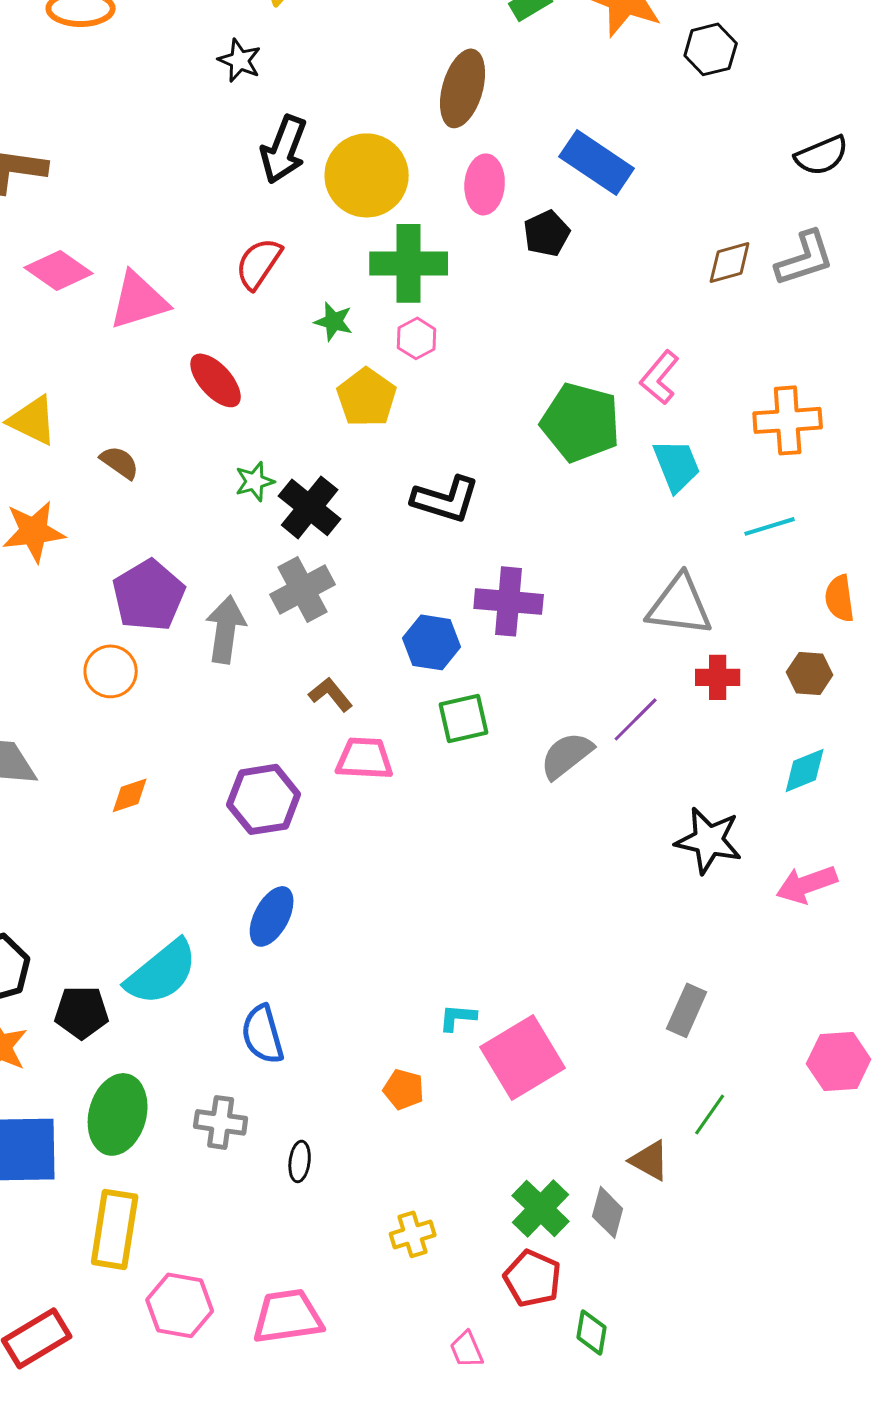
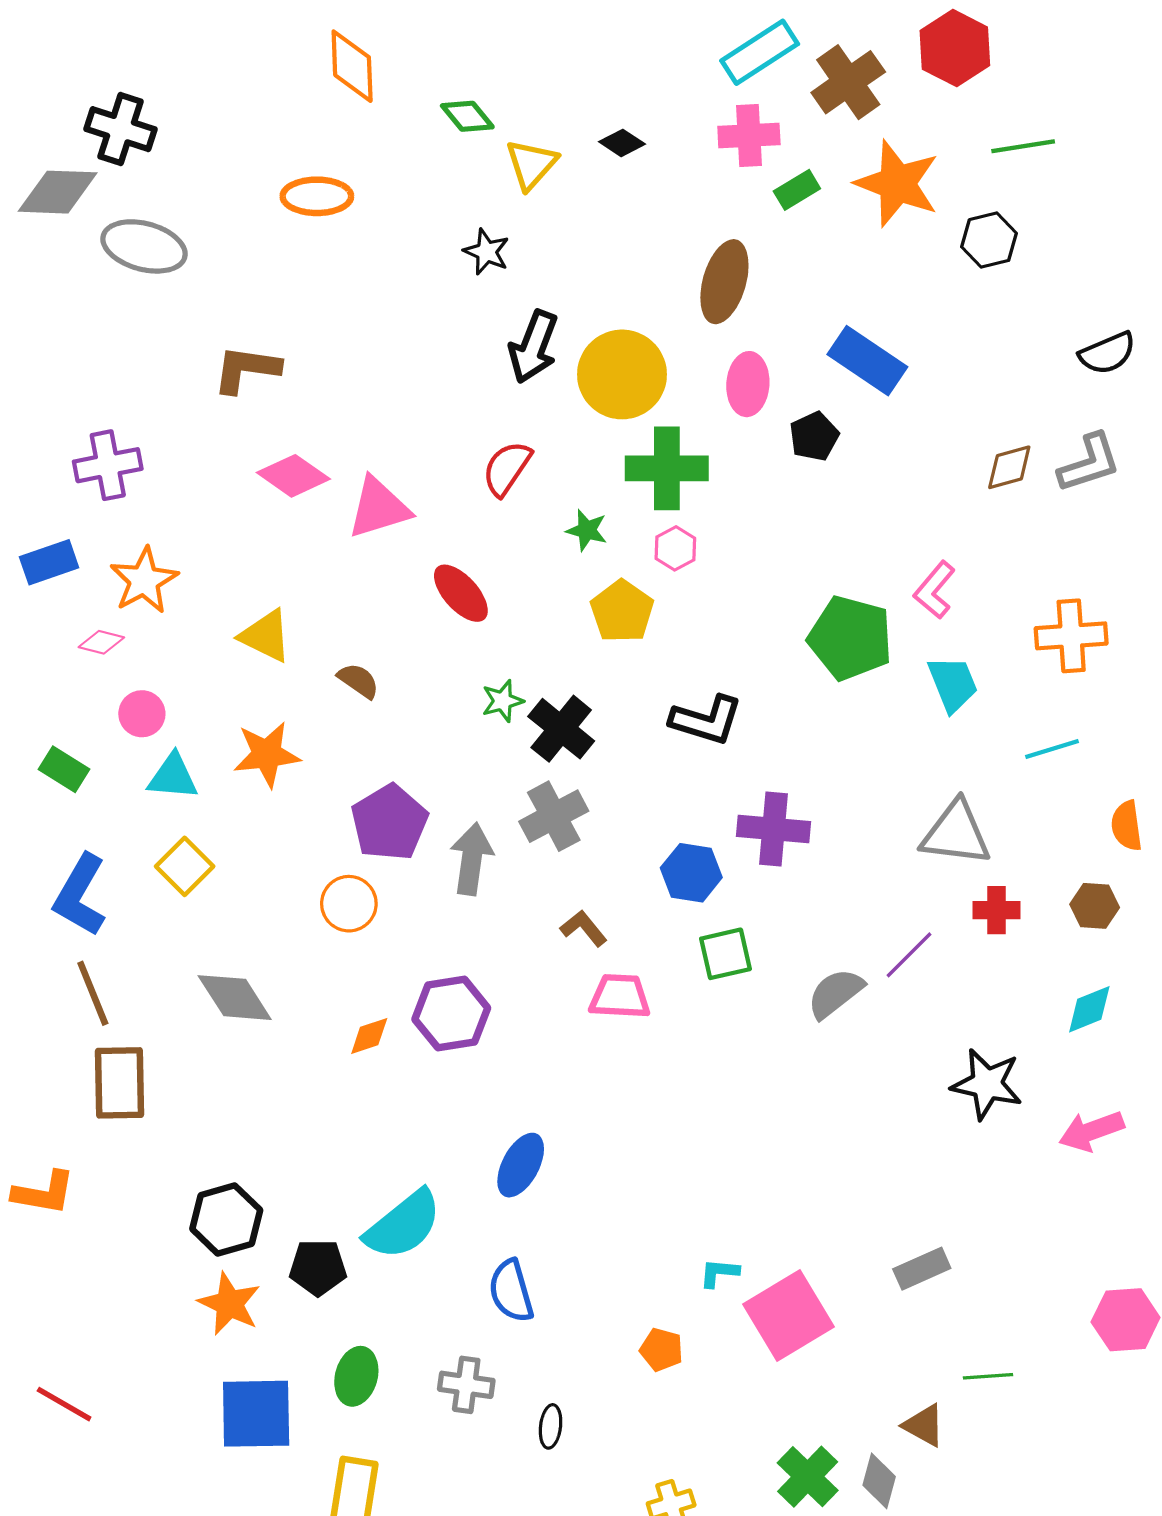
purple hexagon: (264, 799) -> (451, 1014), moved
gray rectangle: (687, 1010) -> (922, 1269), moved, turned 42
green ellipse: (118, 1114) -> (356, 1376), size x0.7
green line: (710, 1114) -> (988, 1376), turned 51

